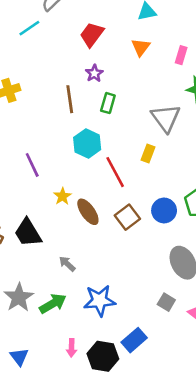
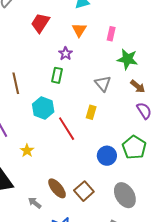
purple star: (94, 73) -> (66, 54), moved
brown line: (70, 99) -> (16, 83), moved
gray triangle: (166, 118) -> (103, 84), size x0.7
brown ellipse: (88, 212) -> (57, 188), moved
brown square: (127, 217) -> (84, 191), moved

